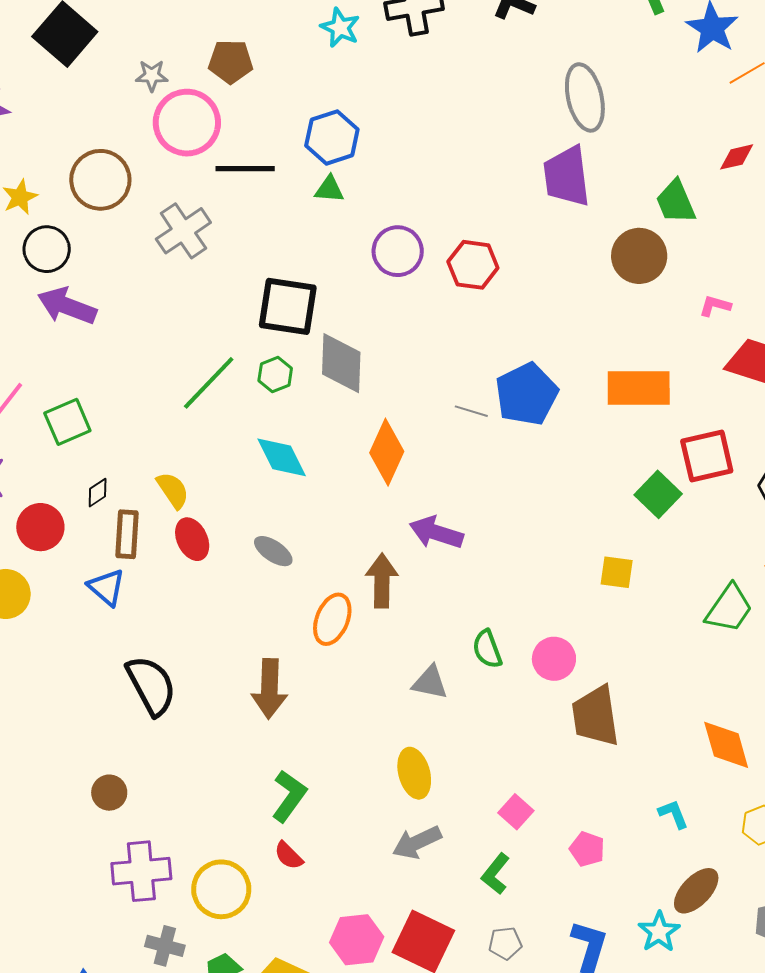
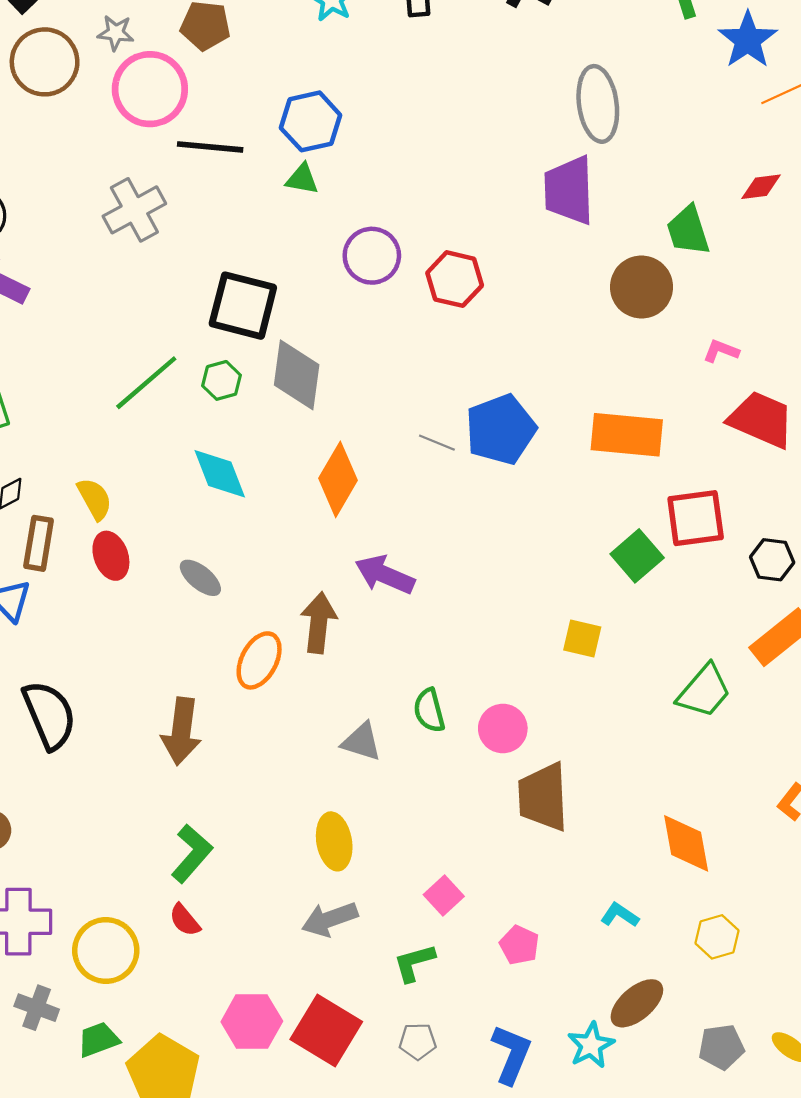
brown circle: (100, 180) -> (45, 62), moved
cyan L-shape: (673, 814) -> (620, 915), turned -40
green L-shape: (495, 874) -> (414, 963), turned 30

